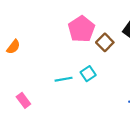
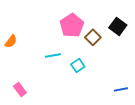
cyan line: (64, 79) -> (53, 55), moved

